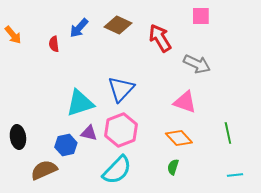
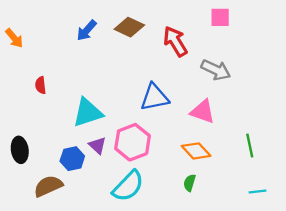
red semicircle: (54, 44) -> (41, 85), moved
blue triangle: (121, 89) -> (154, 97), moved, turned 36
purple triangle: (89, 133) -> (98, 145), turned 30

